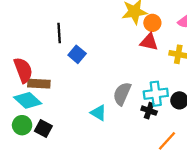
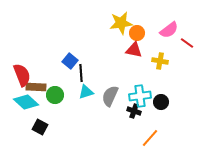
black line: (59, 33) -> (81, 73), moved
cyan triangle: (98, 113) -> (86, 92), moved, turned -49
green circle: (22, 125) -> (55, 95), moved

